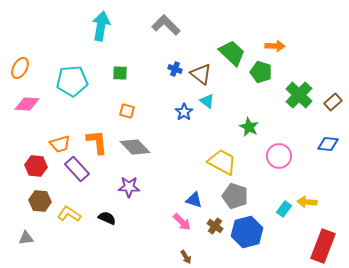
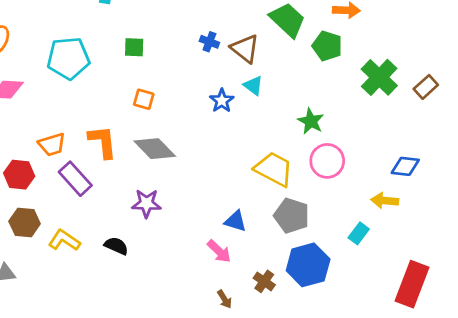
blue diamond: (328, 144) -> (405, 166), moved
pink circle: (279, 156) -> (327, 161), moved
yellow arrow: (307, 202) -> (385, 201), moved
brown cross: (215, 226) -> (264, 281), moved

